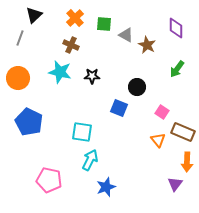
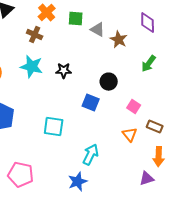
brown cross: (71, 45) -> (35, 35), moved
brown rectangle: (183, 132) -> (155, 127), size x0.7
cyan arrow: (90, 160) -> (91, 155), moved
purple triangle: (175, 184) -> (147, 179), turned 35

